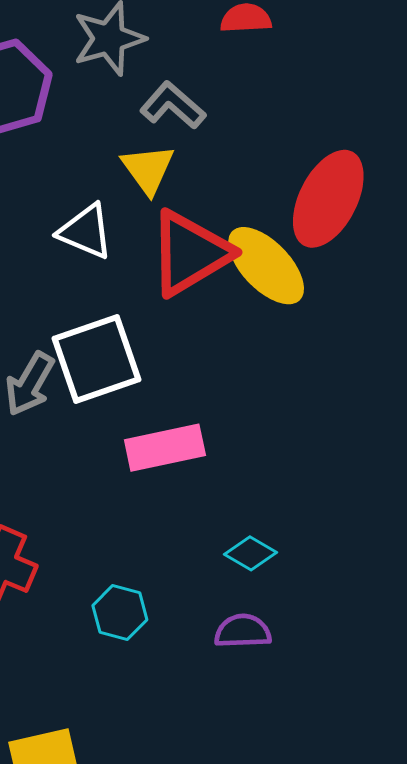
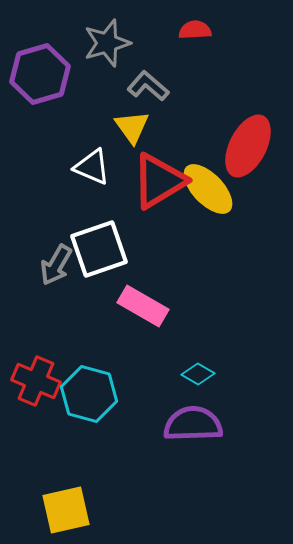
pink rectangle: (165, 448) -> (143, 306), turned 42
cyan hexagon: (120, 613) -> (89, 394), moved, size x1.6
purple semicircle: (243, 631) -> (193, 424), size x1.6

